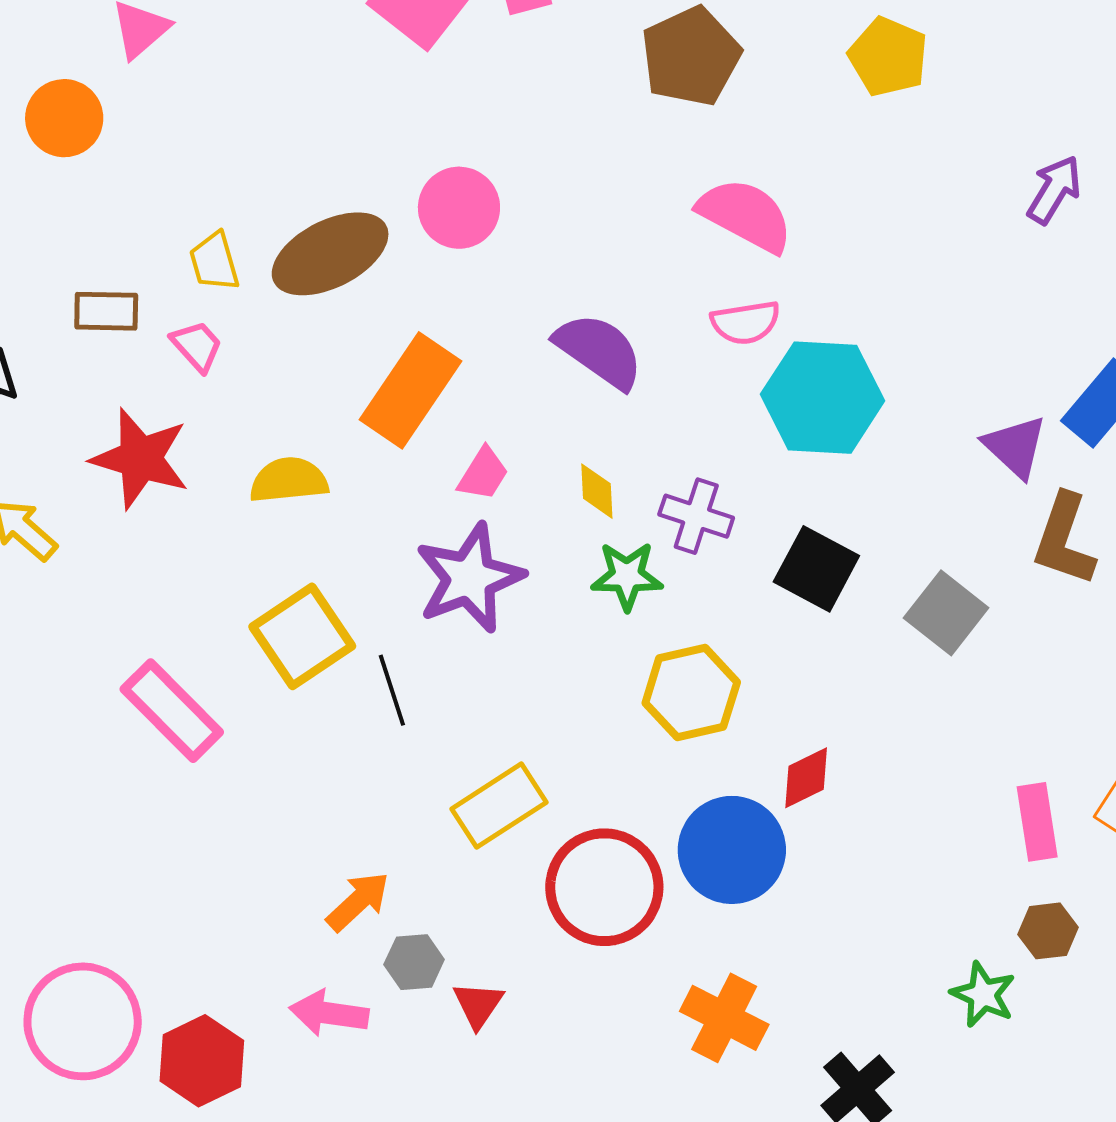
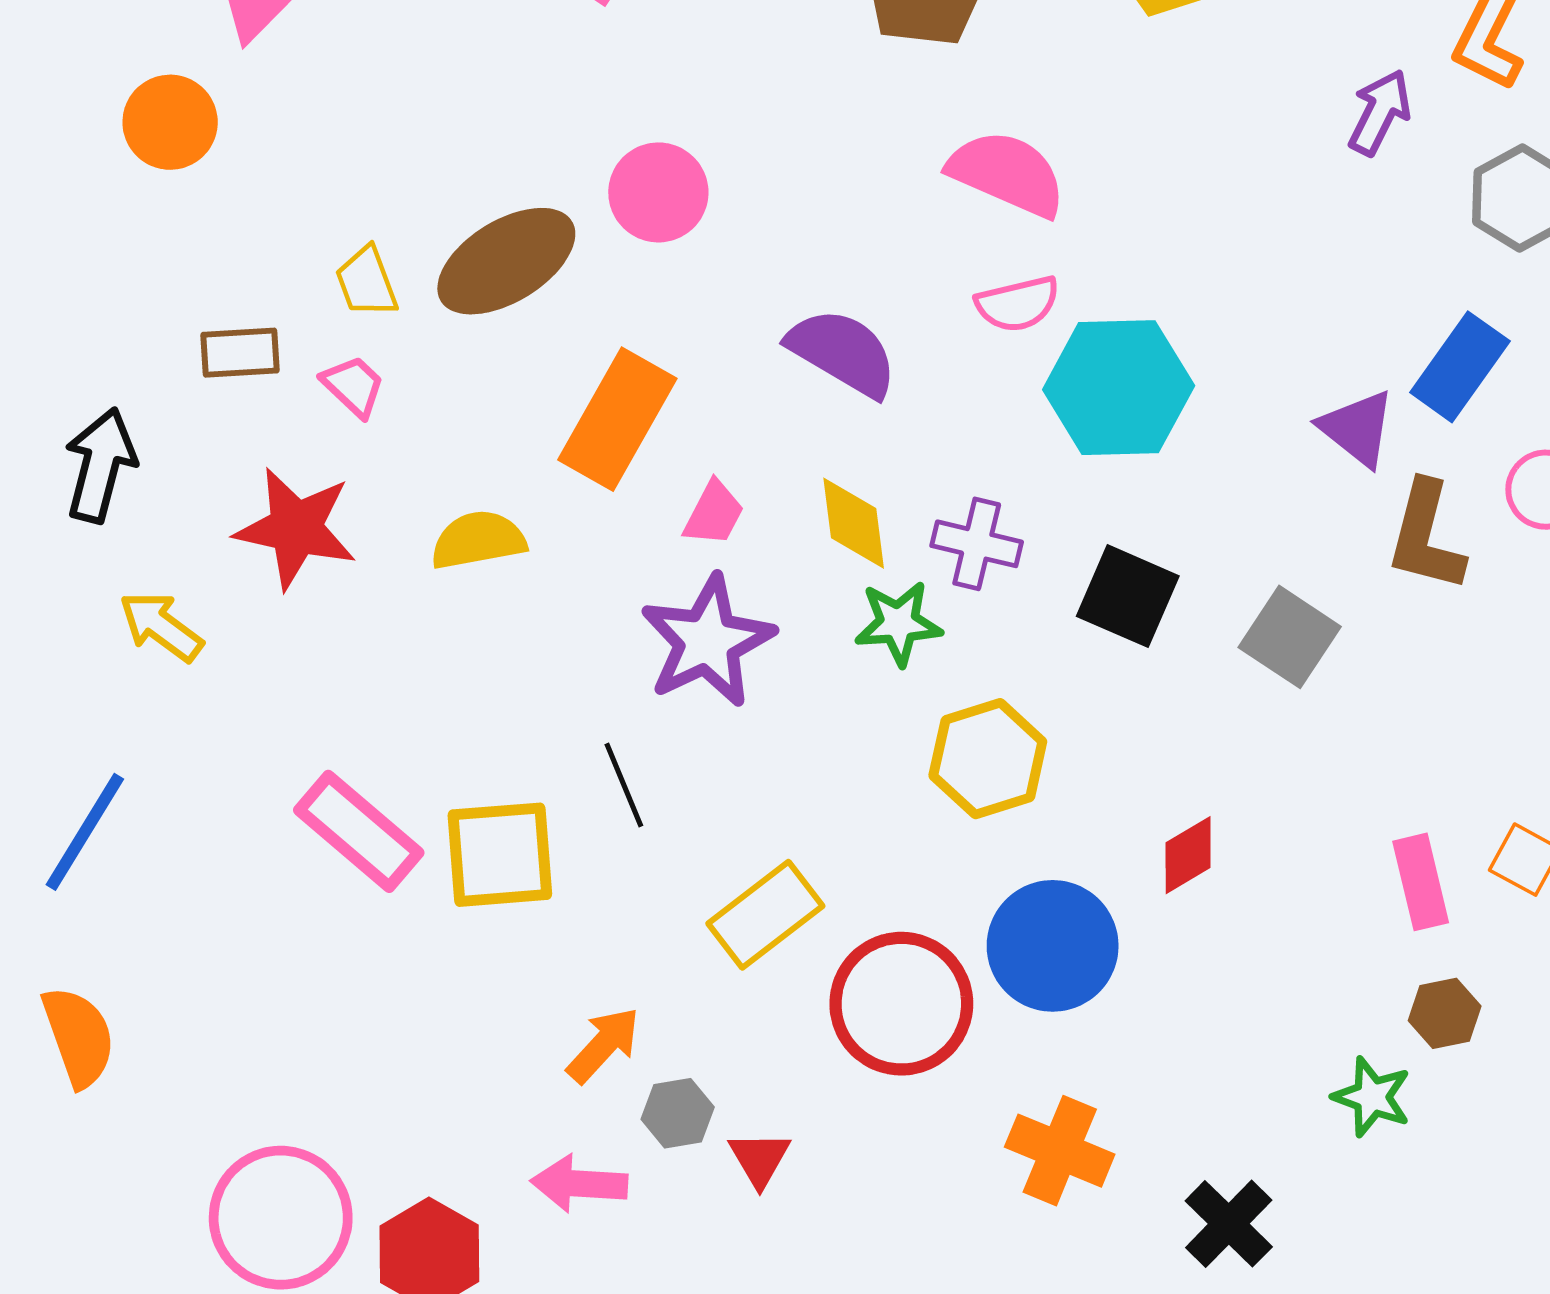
yellow diamond: (597, 491) -> (854, 523), size x1.4
yellow square: (302, 636) -> (500, 855), moved, turned 34
red diamond: (806, 778) -> (1188, 855), moved

